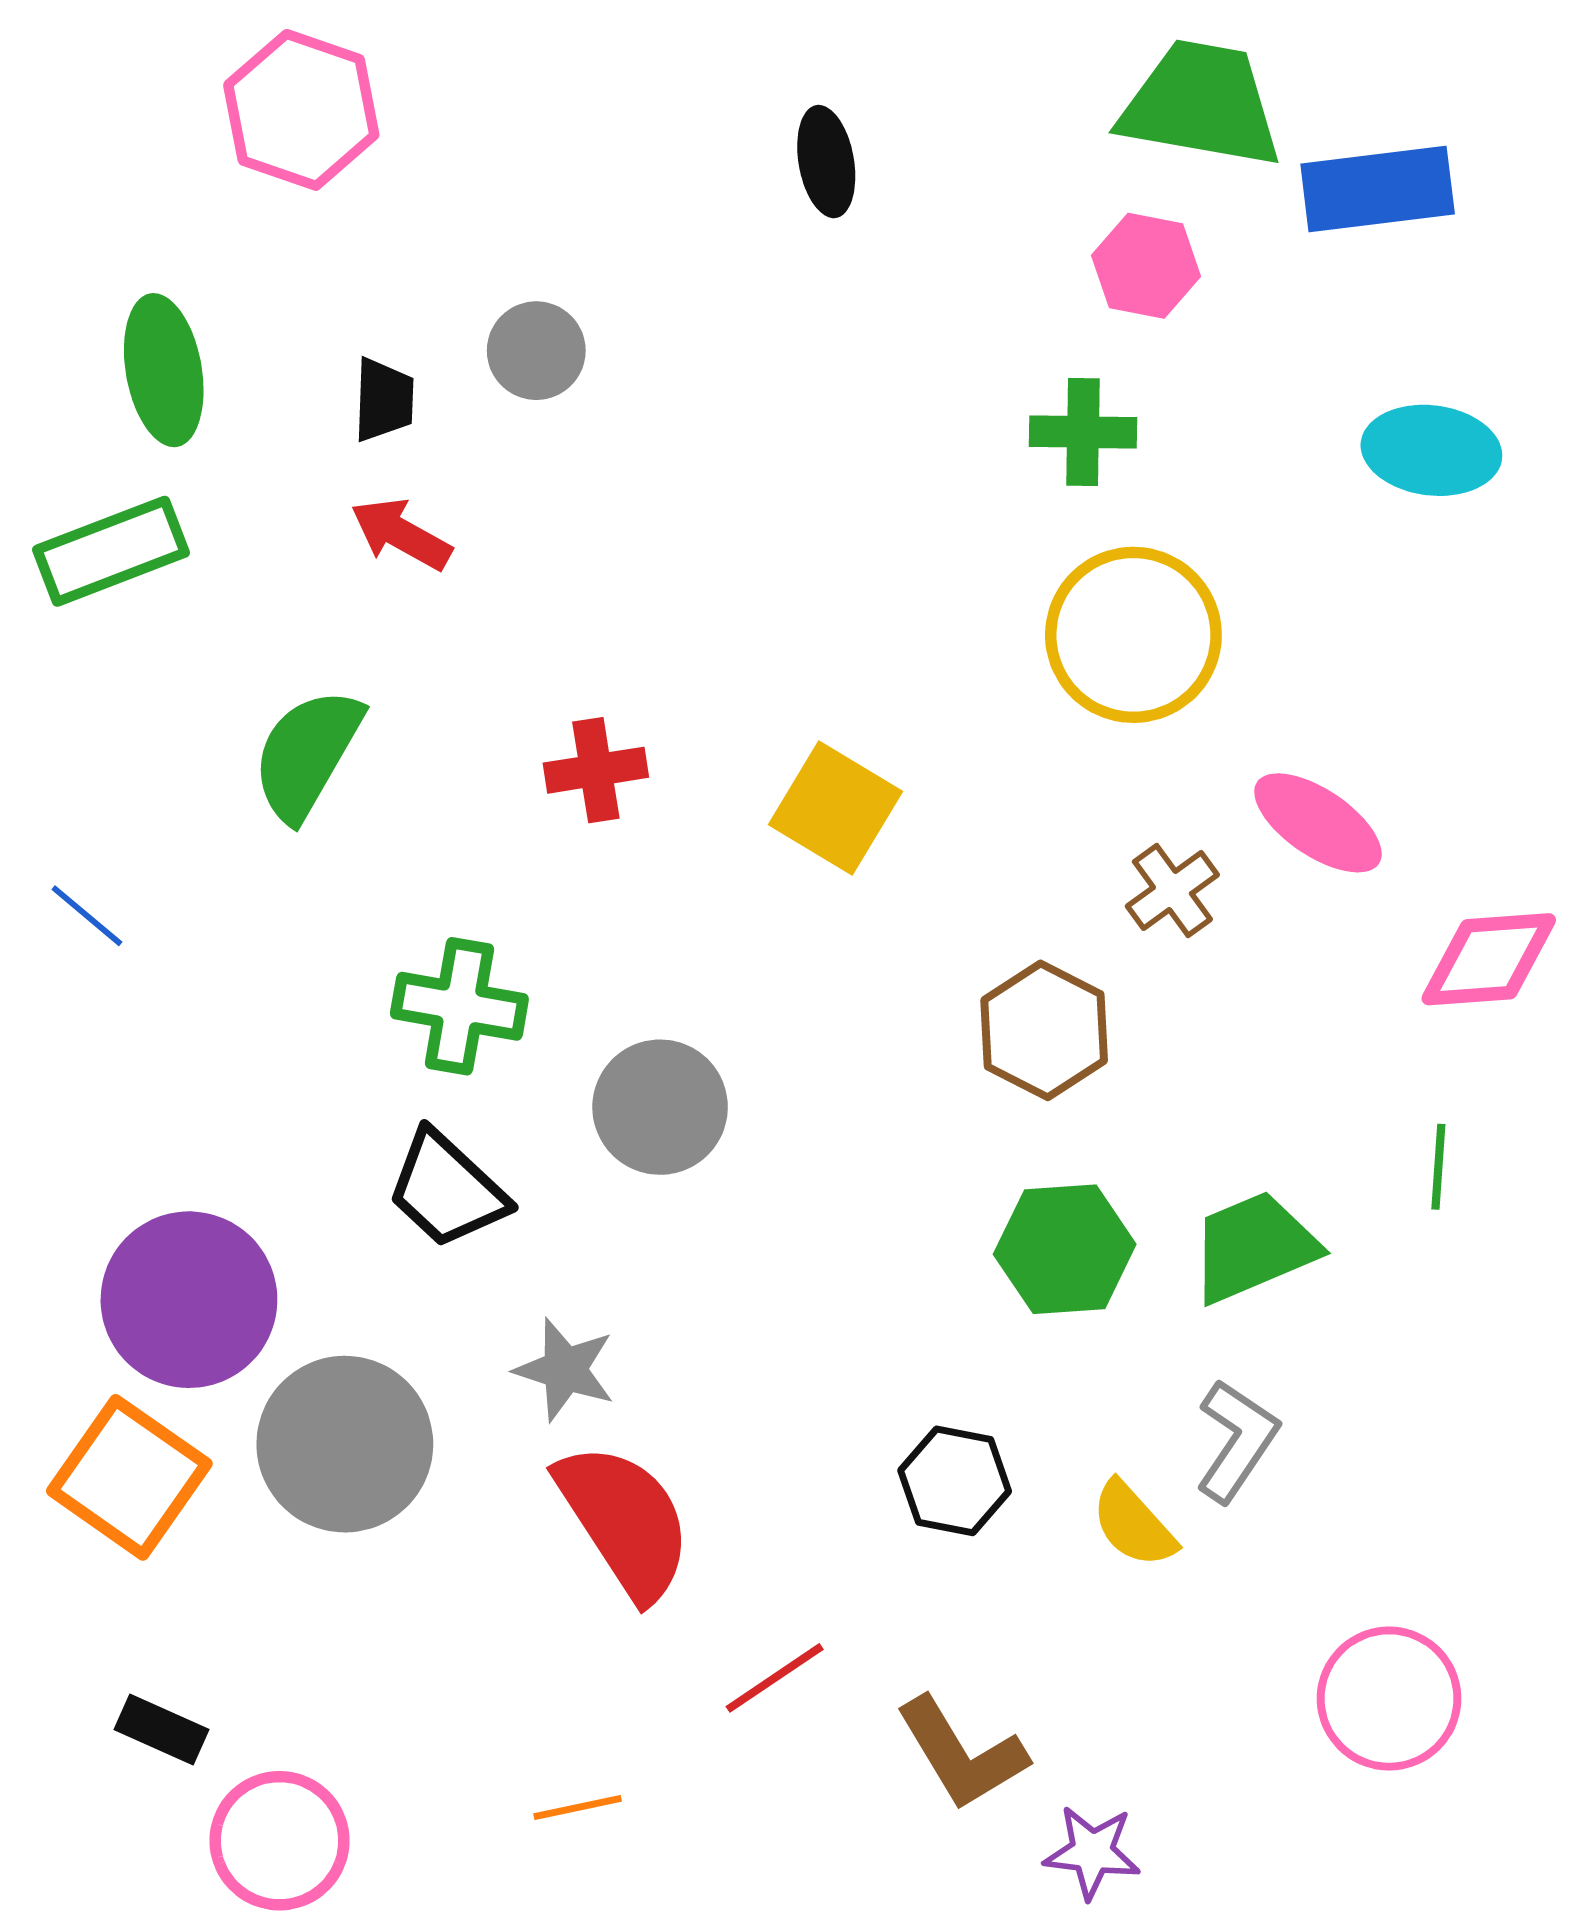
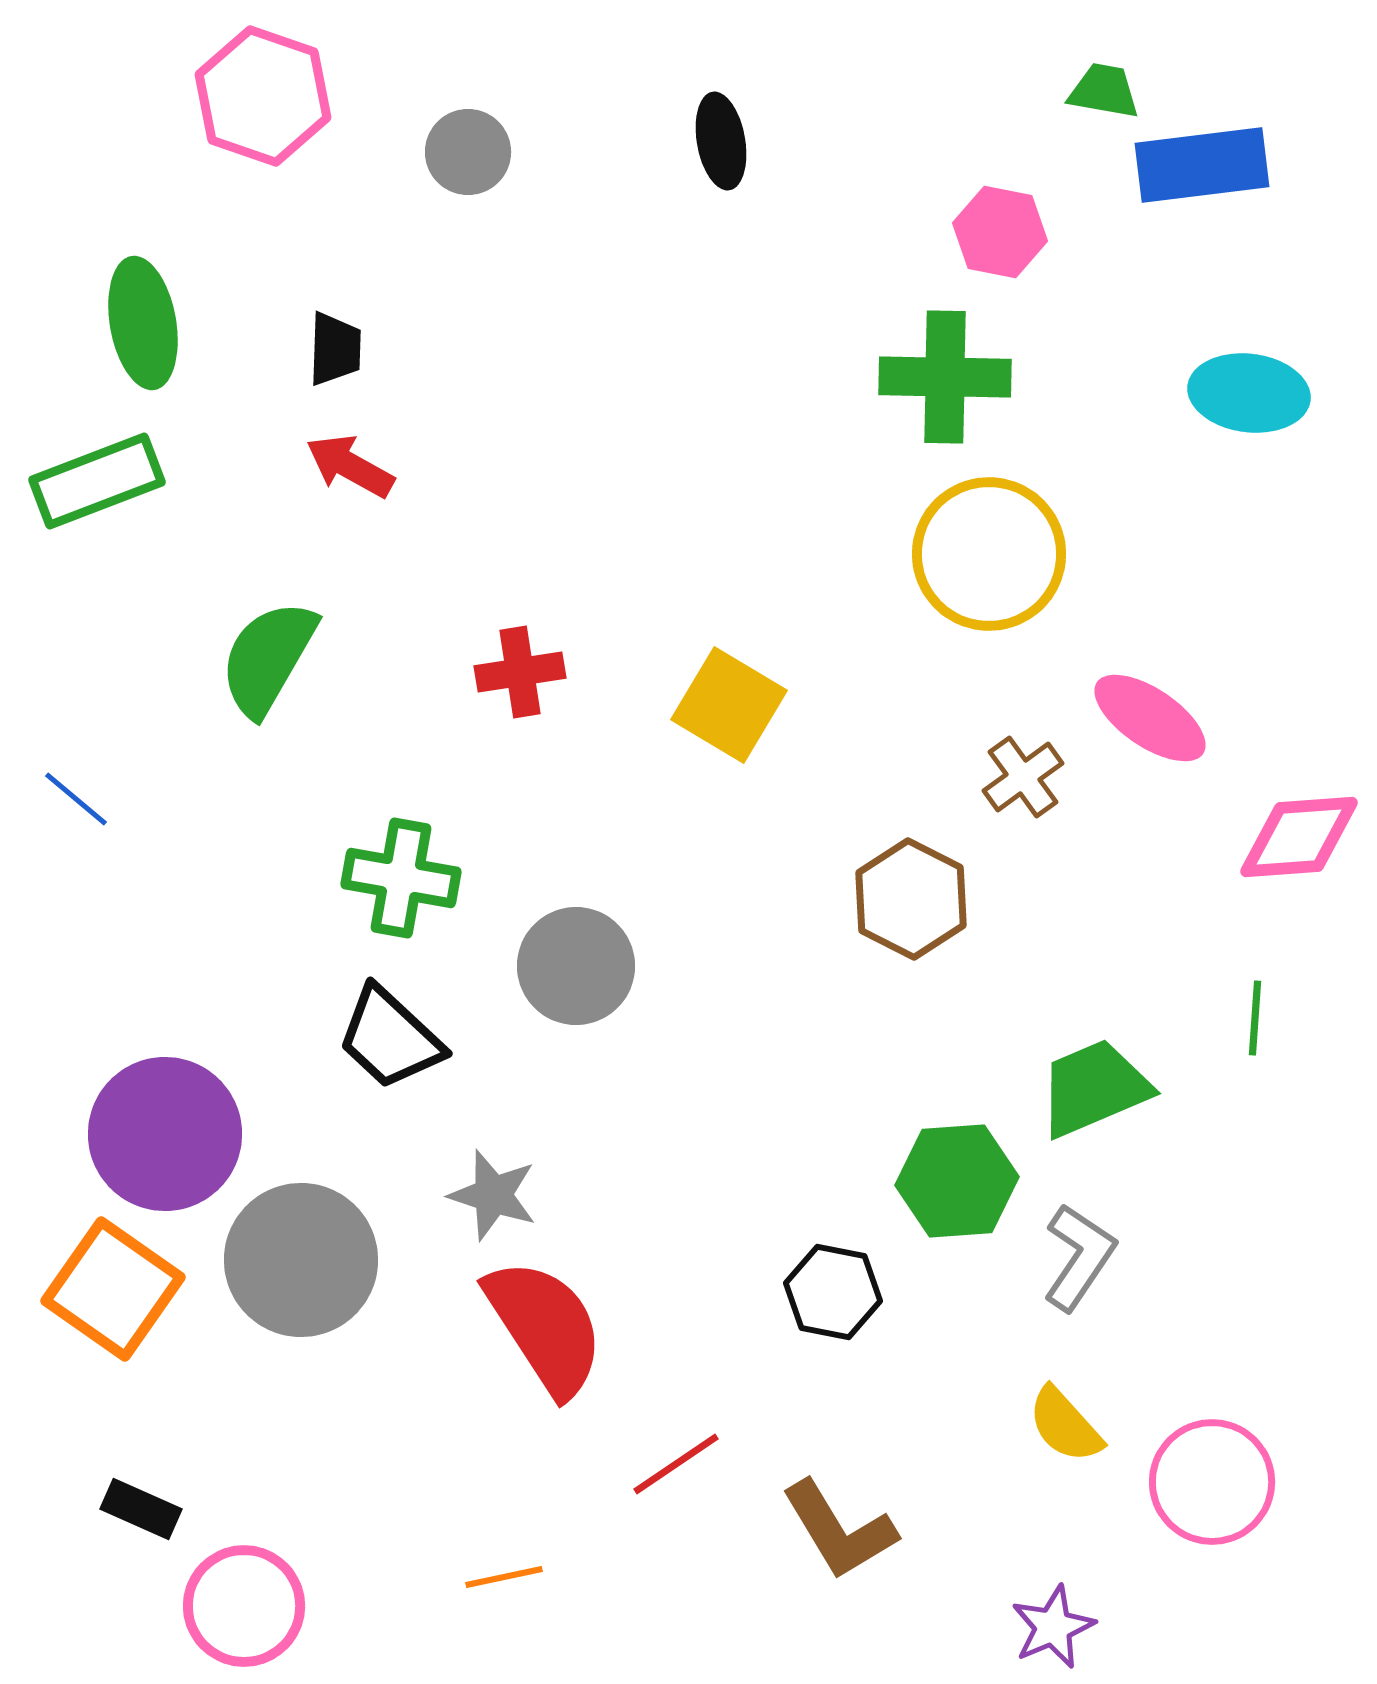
green trapezoid: (1201, 104) -> (1104, 91), moved, size x0.5
gray circle: (536, 351) -> (468, 152), moved
green cross: (1083, 432) -> (945, 377), size x1.4
green hexagon: (1065, 1249) -> (957, 1181), moved
yellow semicircle: (1133, 1524) -> (1065, 1425), moved
purple star: (1092, 1852) -> (1053, 1627), moved, turned -30

